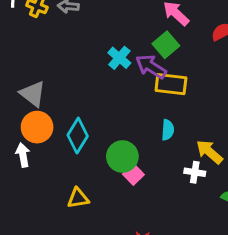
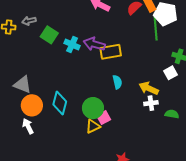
green square: (166, 45) -> (49, 35), moved
white cross: (195, 172) -> (151, 103), moved
pink square: (133, 174) -> (104, 118), turned 32
yellow triangle: (78, 198) -> (93, 126), moved

